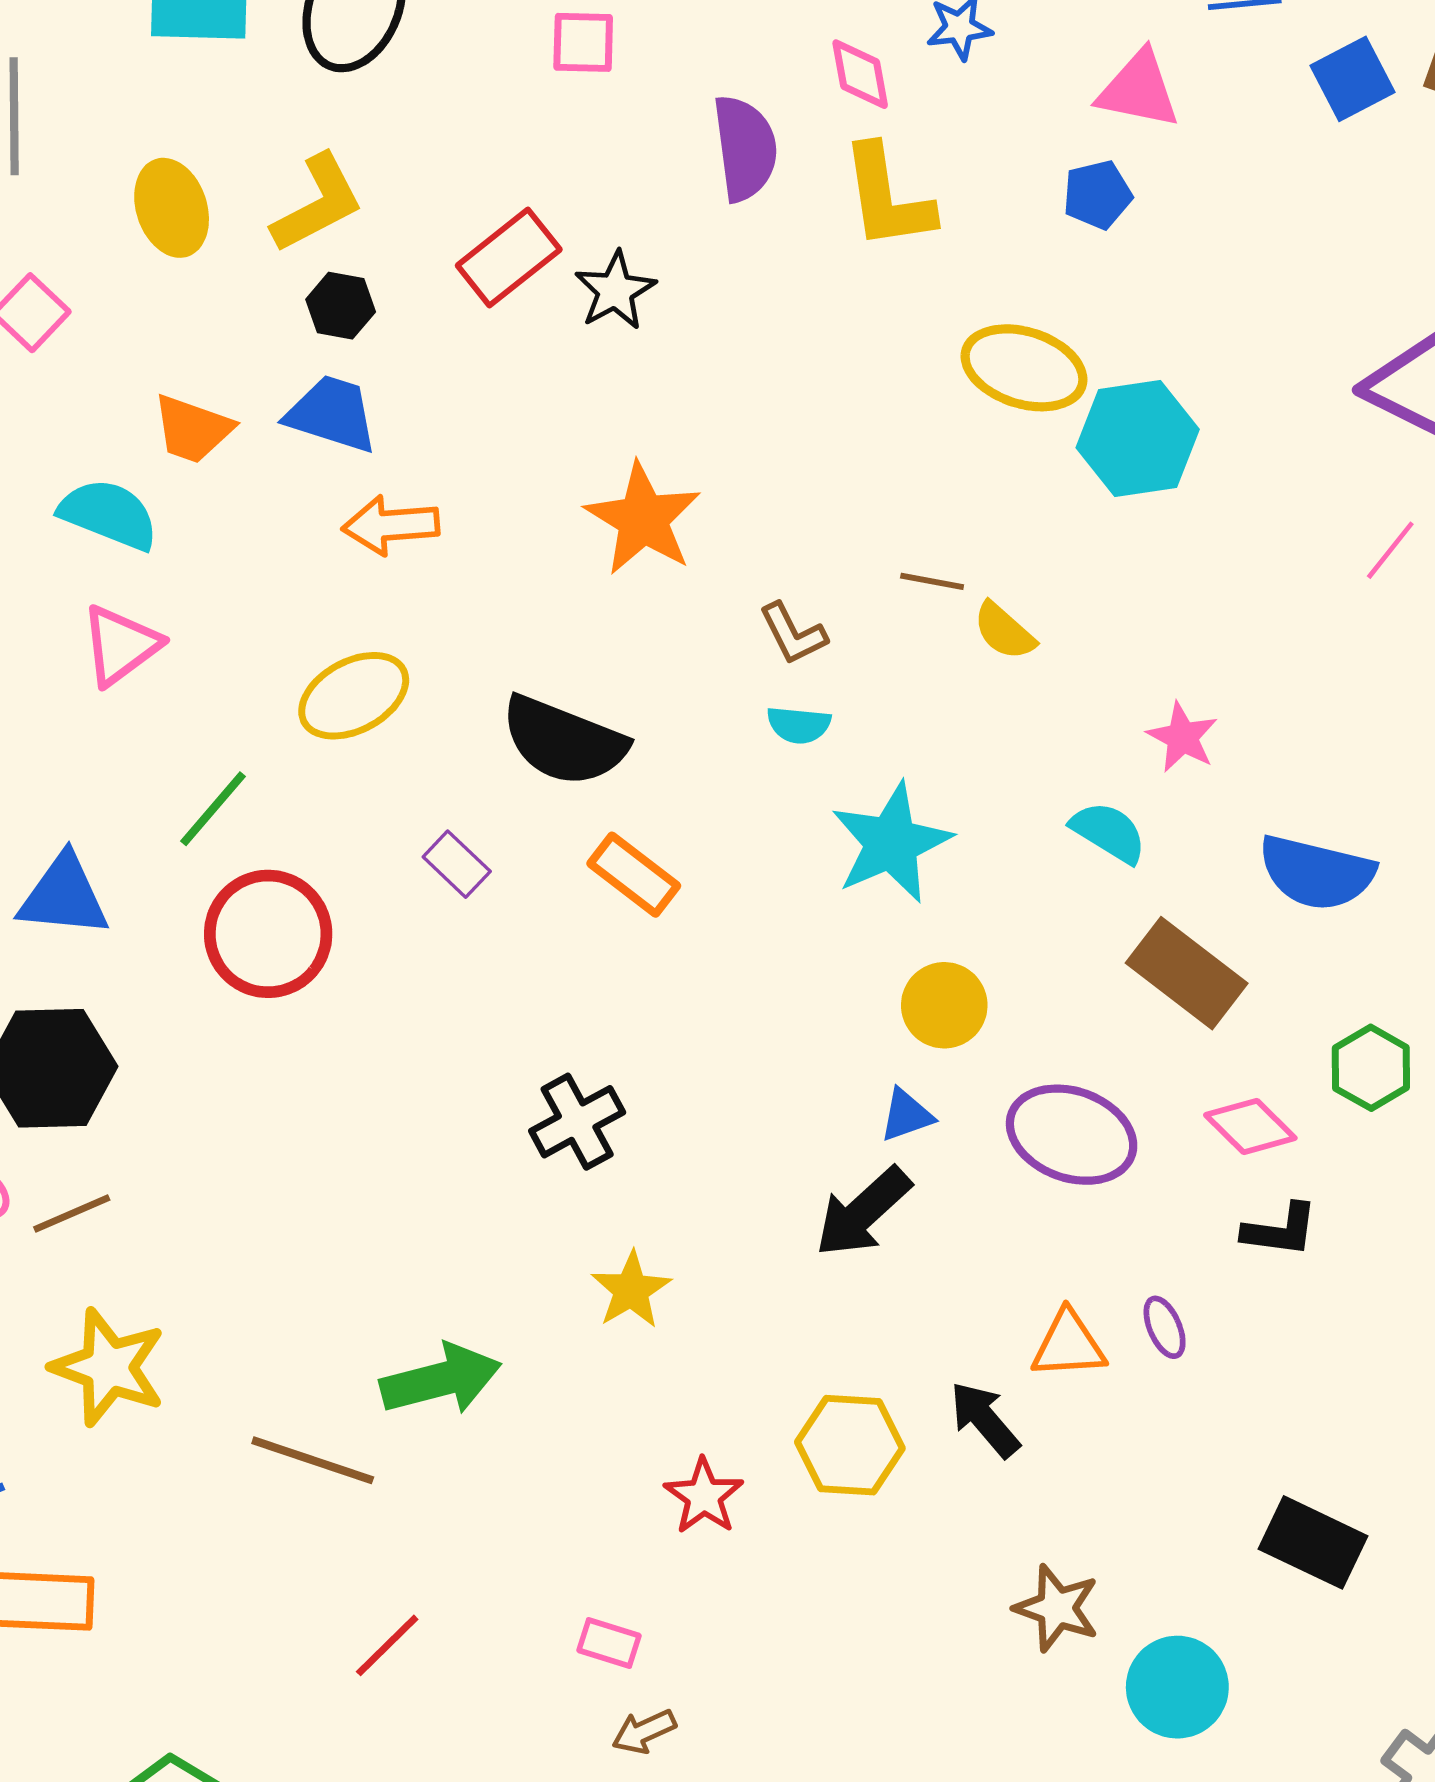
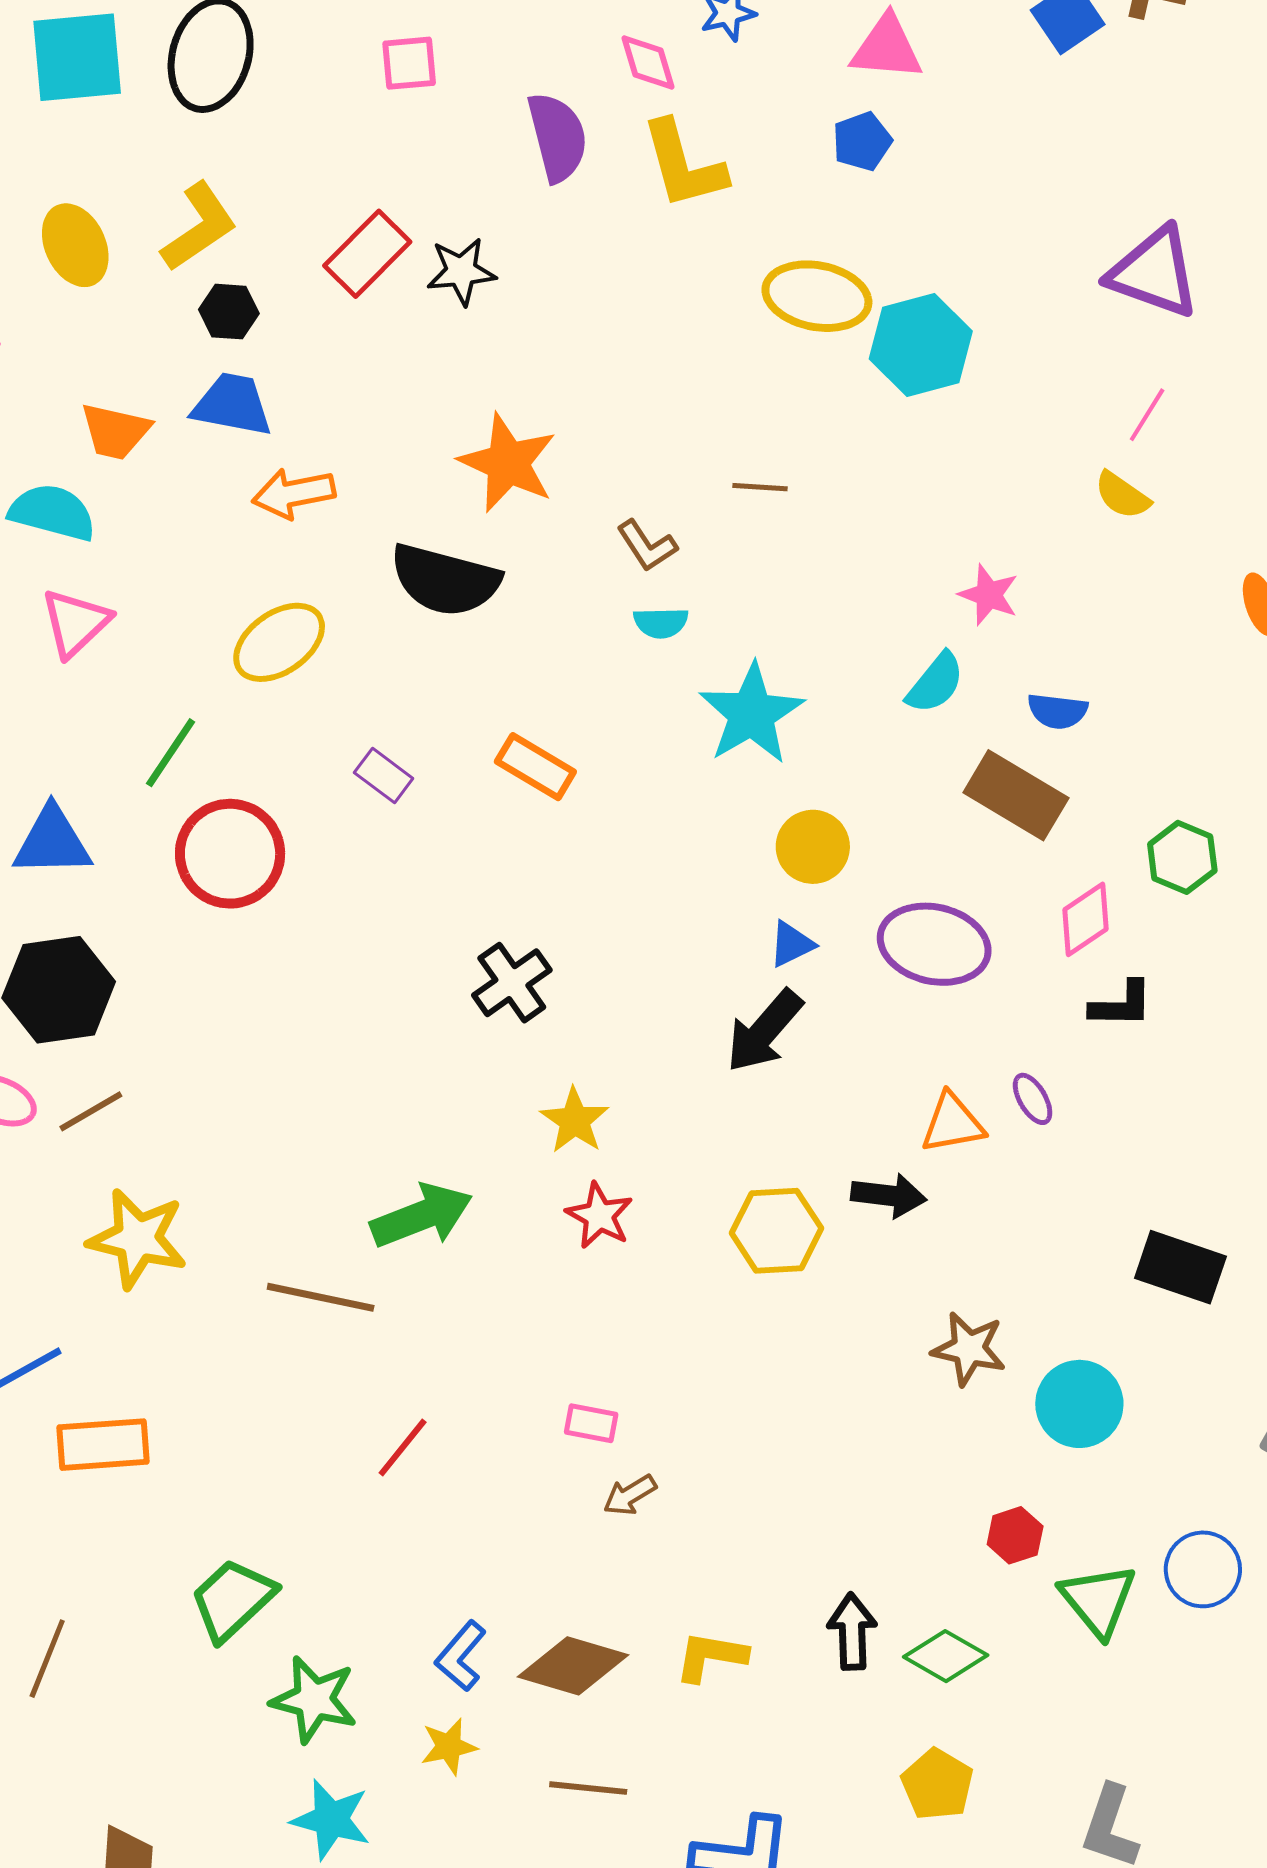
black star: (615, 291) -> (461, 271), turned 30
yellow semicircle: (1004, 631) -> (1122, 495), moved
black semicircle: (564, 741) -> (445, 580), moved
cyan semicircle: (1109, 832) -> (935, 683), turned 104
blue semicircle: (1316, 873) -> (1058, 711), moved, size x0.6
pink diamond: (1250, 1126) -> (1085, 919), turned -72
black arrow: (985, 1419) -> (889, 1195), turned 144
red star: (704, 1496) -> (599, 1216), moved

